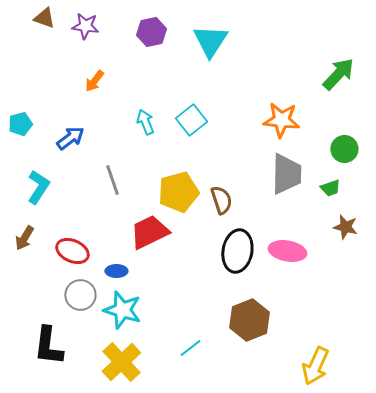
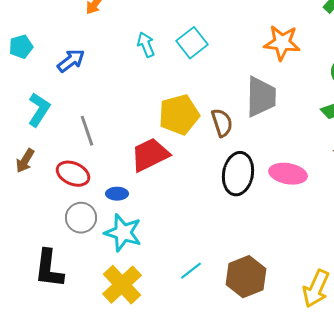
gray trapezoid: (286, 174) -> (261, 97), moved
gray line: (112, 180) -> (87, 131), moved
brown hexagon: (249, 320) -> (246, 277), moved

